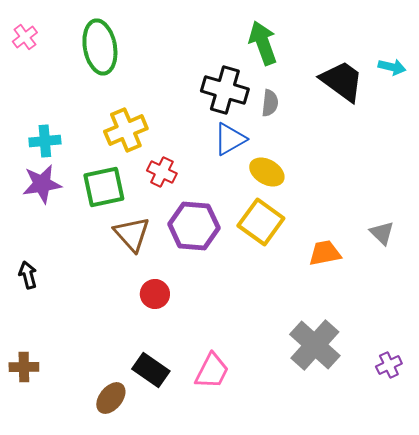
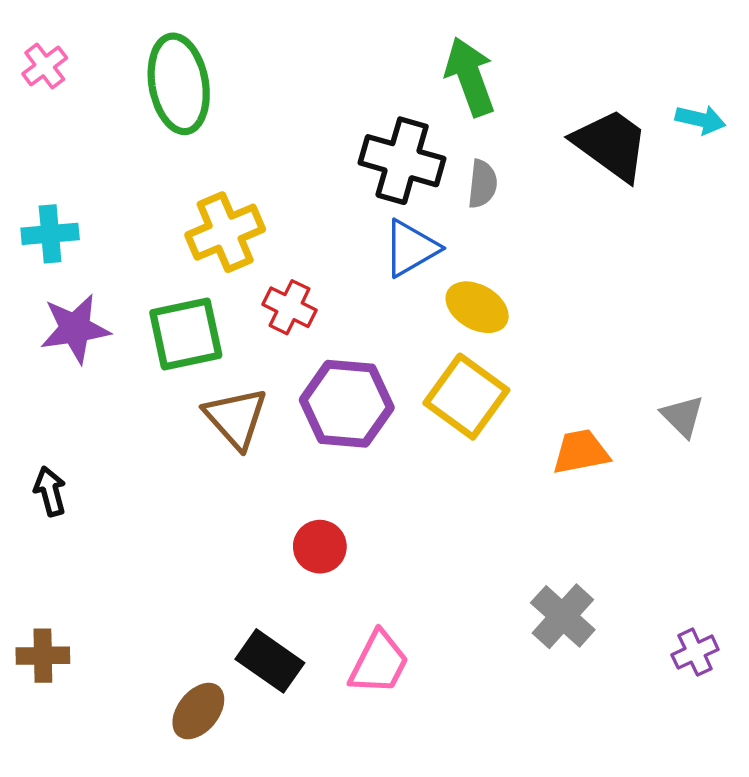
cyan cross: (45, 141) -> (50, 234), moved
red circle: (155, 294) -> (320, 547), moved
gray cross: (315, 345) -> (563, 616), size x0.7

